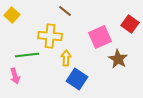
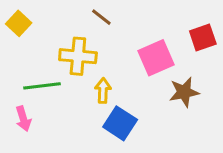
red square: (130, 24) -> (203, 37), turned 36
brown star: (118, 59) -> (184, 92), turned 30

